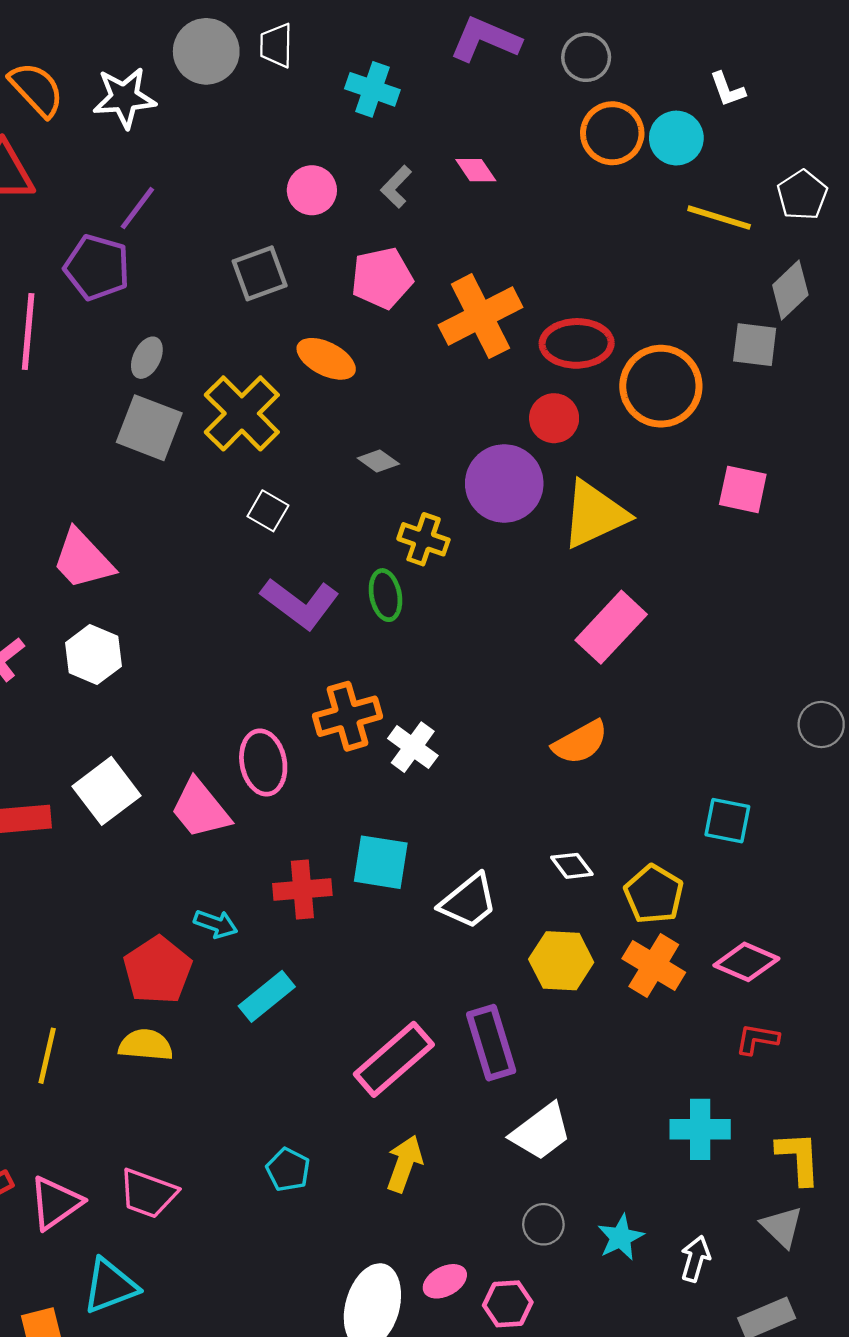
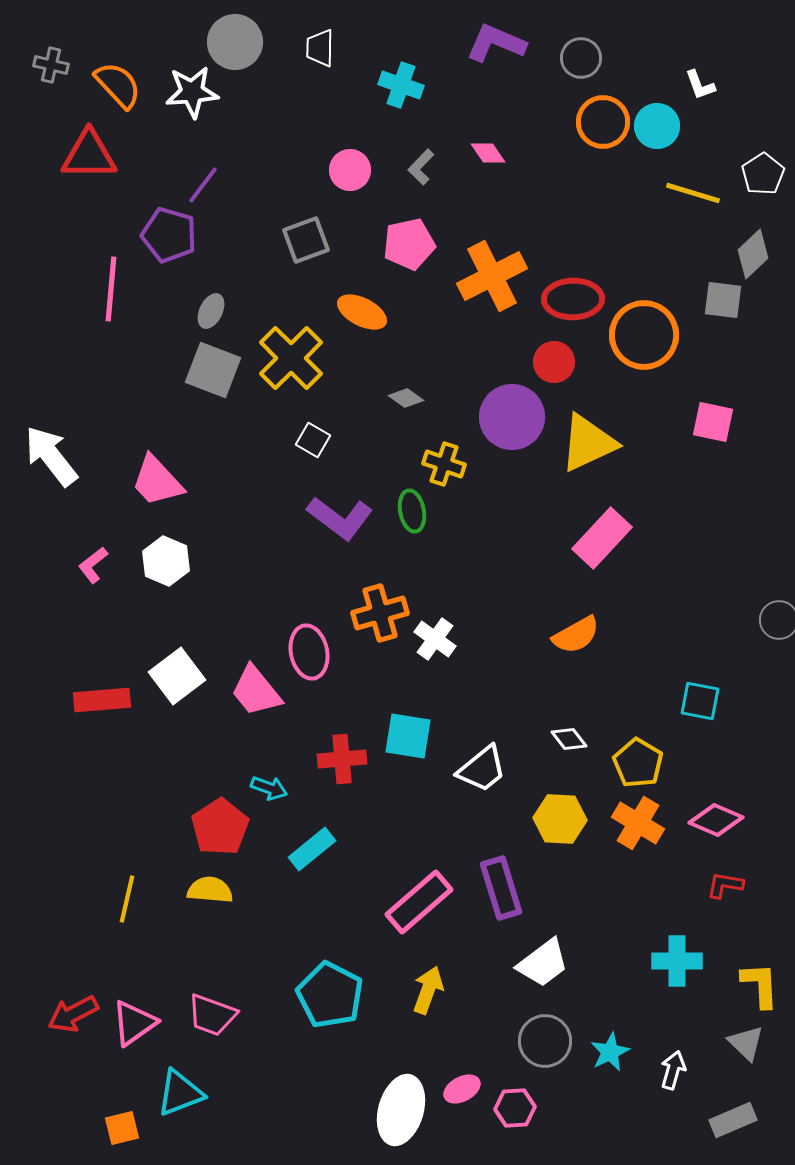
gray circle: (206, 51) -> (235, 42), moved
cyan pentagon: (288, 1170) -> (330, 995), size x1.8
gray circle: (543, 1224) -> (545, 1041), size x1.5

